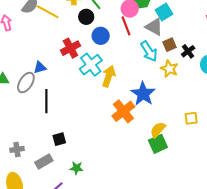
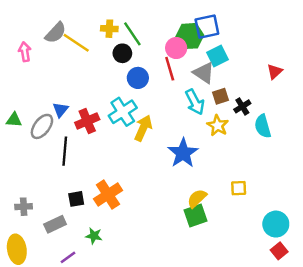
red cross: (70, 48) -> (87, 121), moved
blue triangle: (40, 67) -> (60, 110), turned -40
orange cross: (123, 111) -> (108, 195), moved

